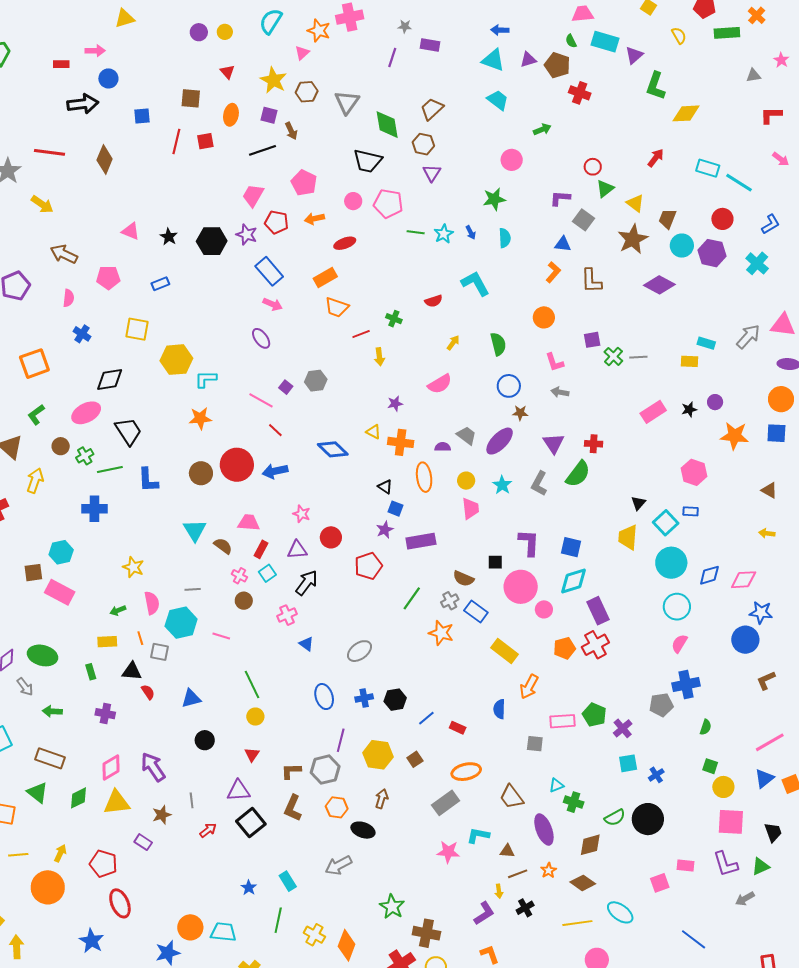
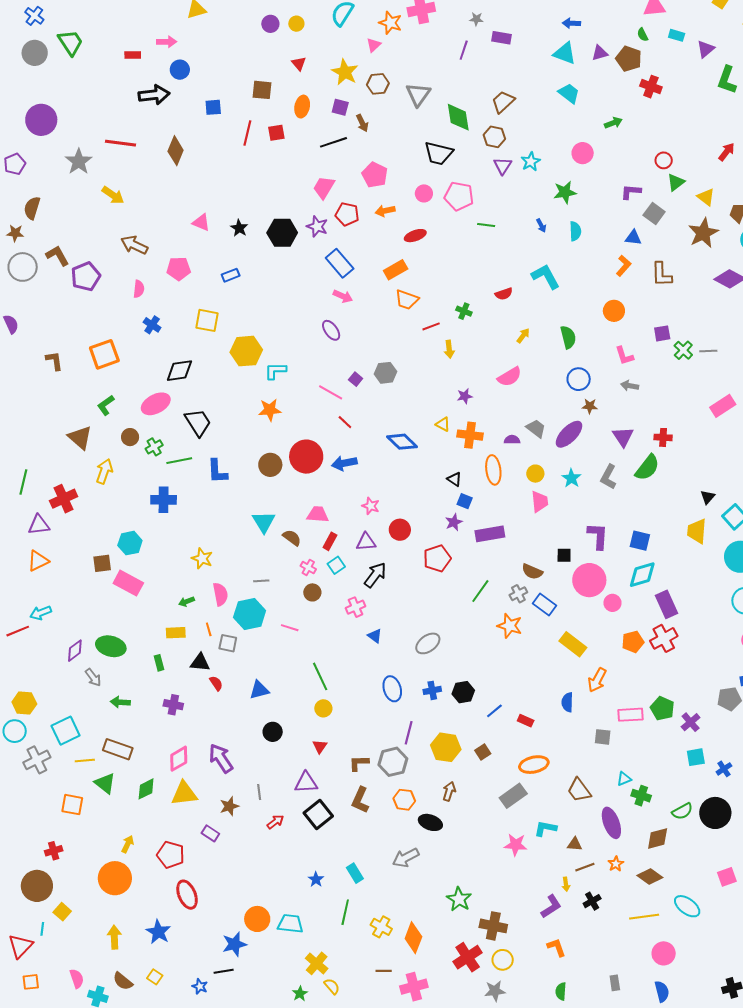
cyan rectangle: (605, 42) -> (677, 35), size x0.6
cyan star: (444, 234) -> (531, 162), moved
yellow line: (18, 855) -> (85, 760), moved
yellow arrow: (17, 947) -> (114, 937), moved

